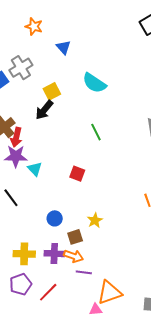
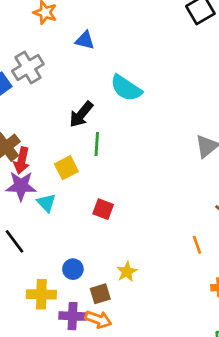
blue triangle: (63, 47) -> (85, 40), turned -35
yellow square: (52, 91) -> (66, 168), moved
black arrow: (44, 110) -> (81, 114), moved
green line: (96, 132) -> (97, 144), moved, turned 30
yellow cross: (24, 254) -> (41, 294), moved

